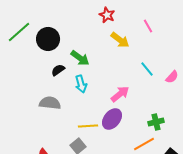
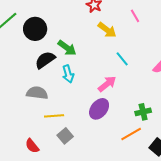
cyan line: (147, 69) -> (122, 59), moved
black semicircle: (58, 70) -> (45, 60), size x1.5
yellow line: (88, 126) -> (54, 116), moved

